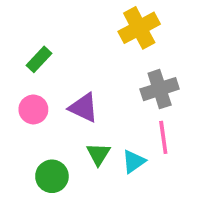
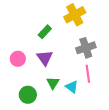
green rectangle: (39, 59) -> (45, 32), moved
purple triangle: (84, 108) -> (45, 58), turned 30
cyan triangle: (134, 161) -> (72, 87), turned -48

